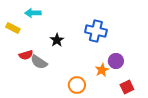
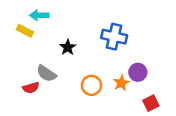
yellow rectangle: (13, 28) -> (25, 31), moved
red semicircle: (26, 55) -> (31, 88), moved
orange circle: (77, 85) -> (91, 85), moved

